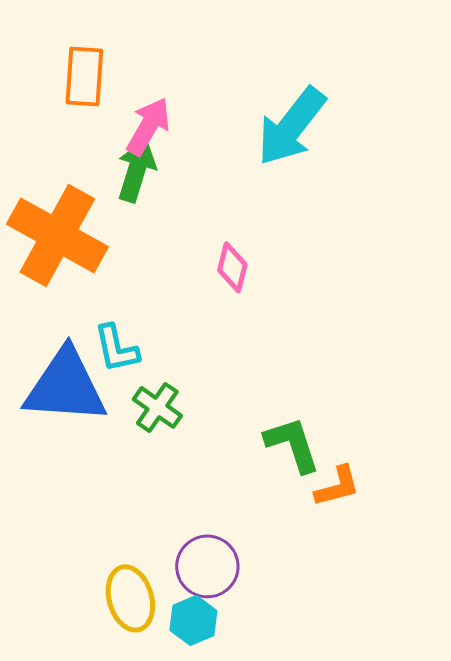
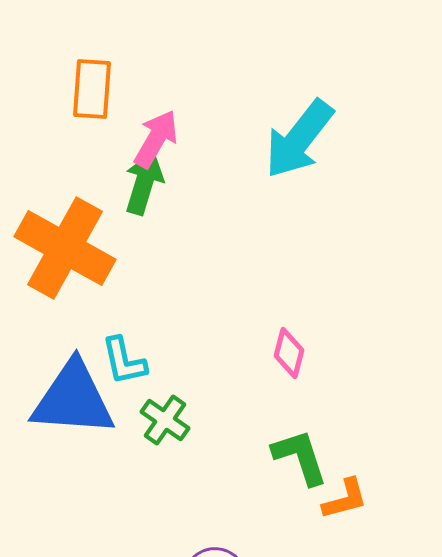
pink diamond: (232, 267) -> (289, 353), moved

